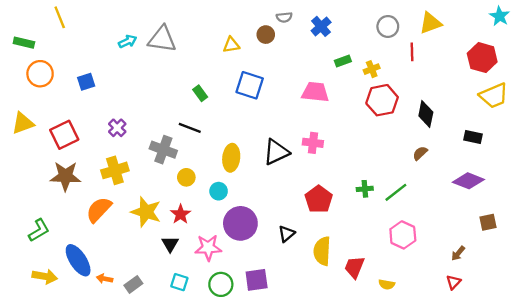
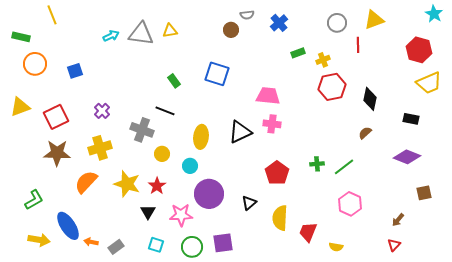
yellow triangle: (231, 45) -> (170, 31), moved
pink trapezoid: (315, 92) -> (268, 96), moved

